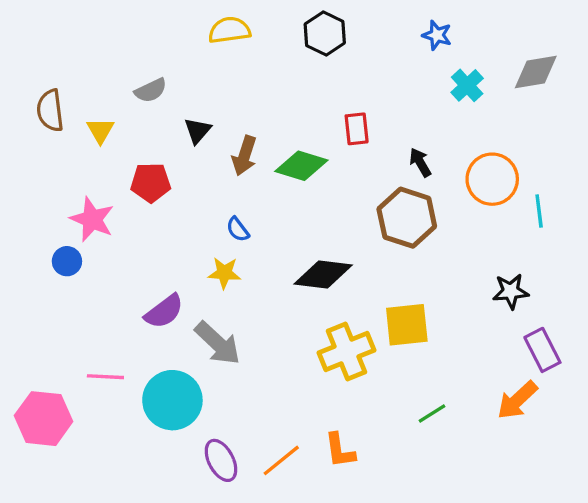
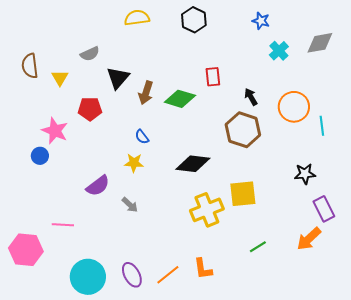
black triangle: (198, 131) -> (118, 78), size x1.4
gray arrow: (218, 343) -> (130, 205), size x0.6
cyan circle: (172, 400) -> (88, 277), moved

